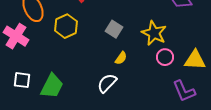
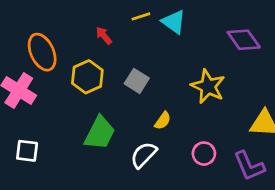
gray square: (114, 29) -> (137, 81), moved
pink circle: (165, 57) -> (204, 154), moved
green trapezoid: (52, 86) -> (100, 133), moved

